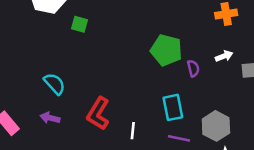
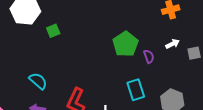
green square: (80, 24) -> (53, 31), turned -32
green pentagon: (166, 50) -> (125, 44), turned 30

